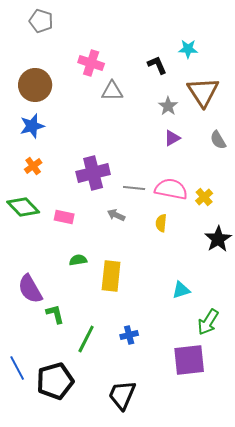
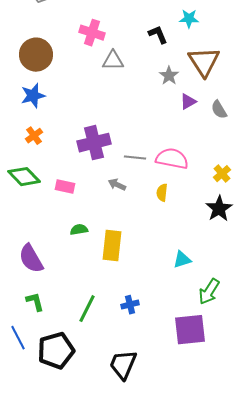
purple triangle: (172, 138) -> (188, 102), moved
yellow cross: (204, 197) -> (222, 174), moved
green L-shape: (55, 314) -> (35, 302), moved

